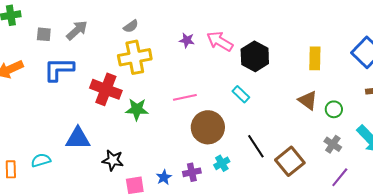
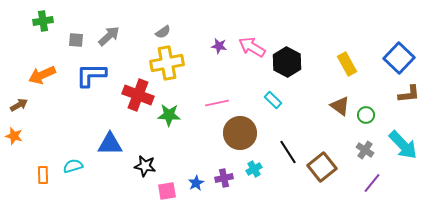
yellow rectangle: (315, 58) -> (347, 64), turned -30

